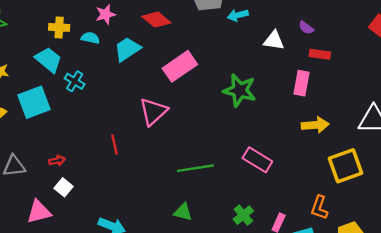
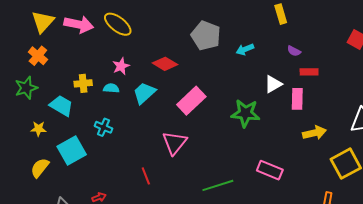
cyan arrow: (238, 15) -> (245, 49), moved
white triangle: (274, 40) -> (273, 84), moved, turned -30
cyan trapezoid: (48, 60) -> (61, 106), moved

